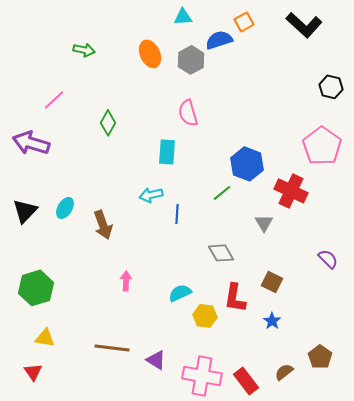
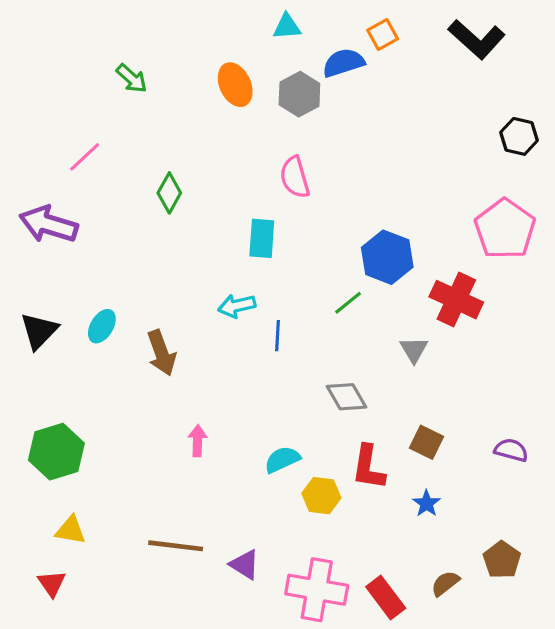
green arrow: (84, 50) -> (132, 78), turned 30
purple semicircle: (328, 259) -> (511, 450), moved, turned -30

